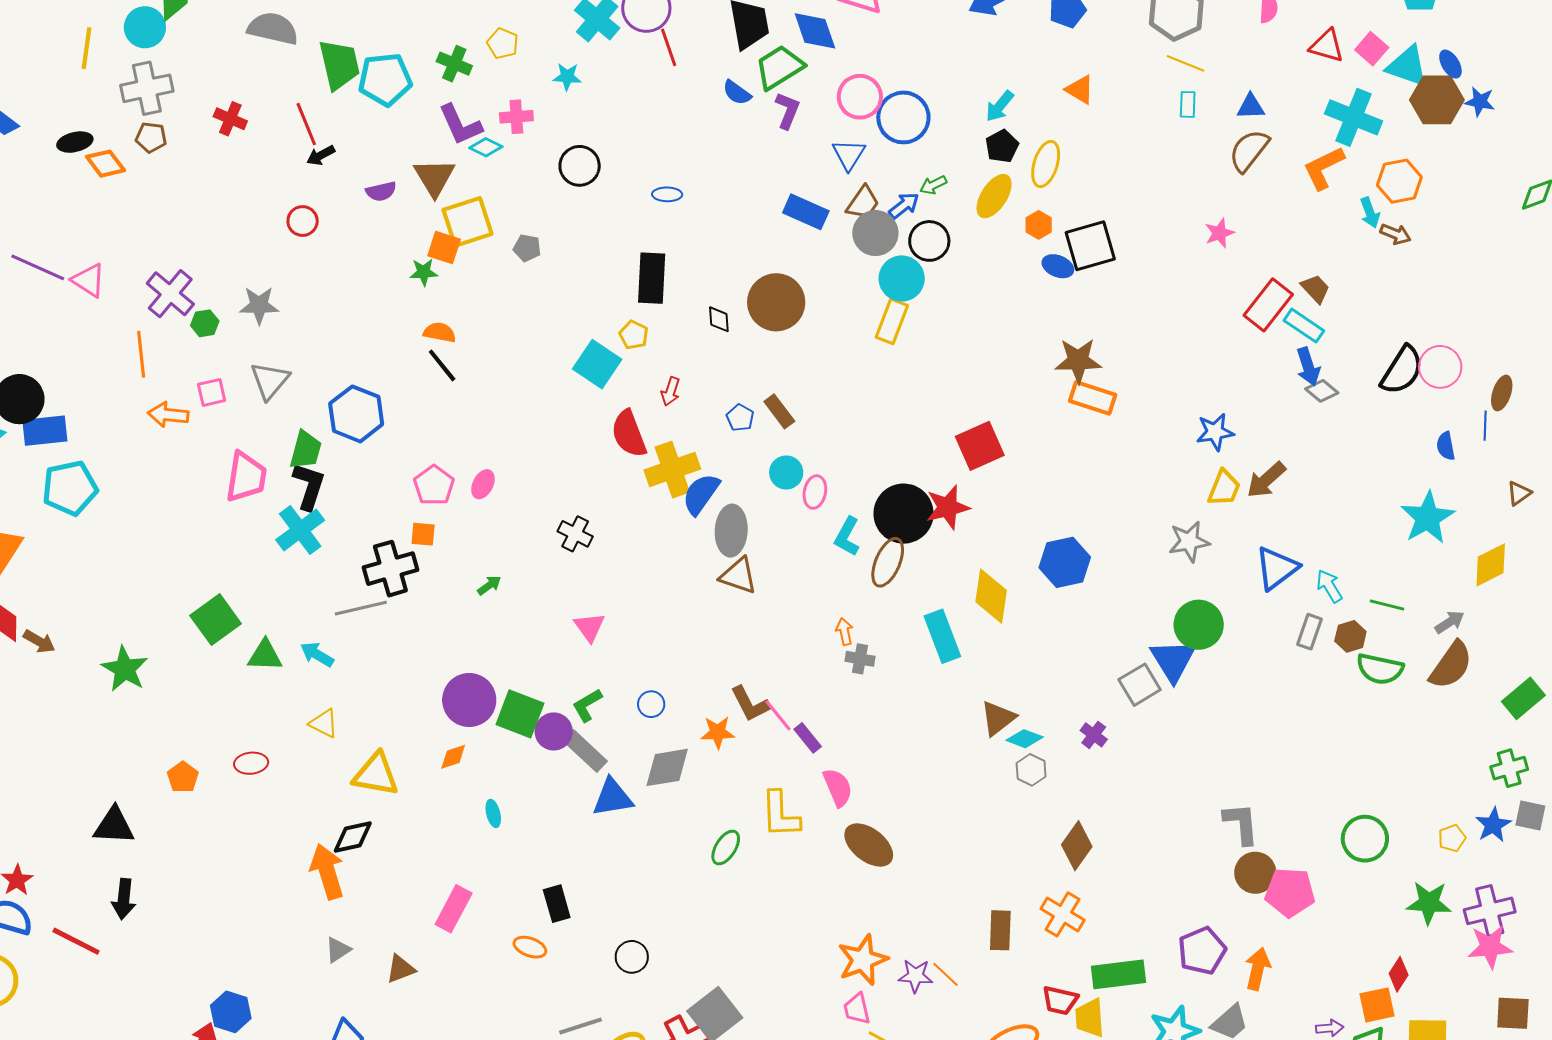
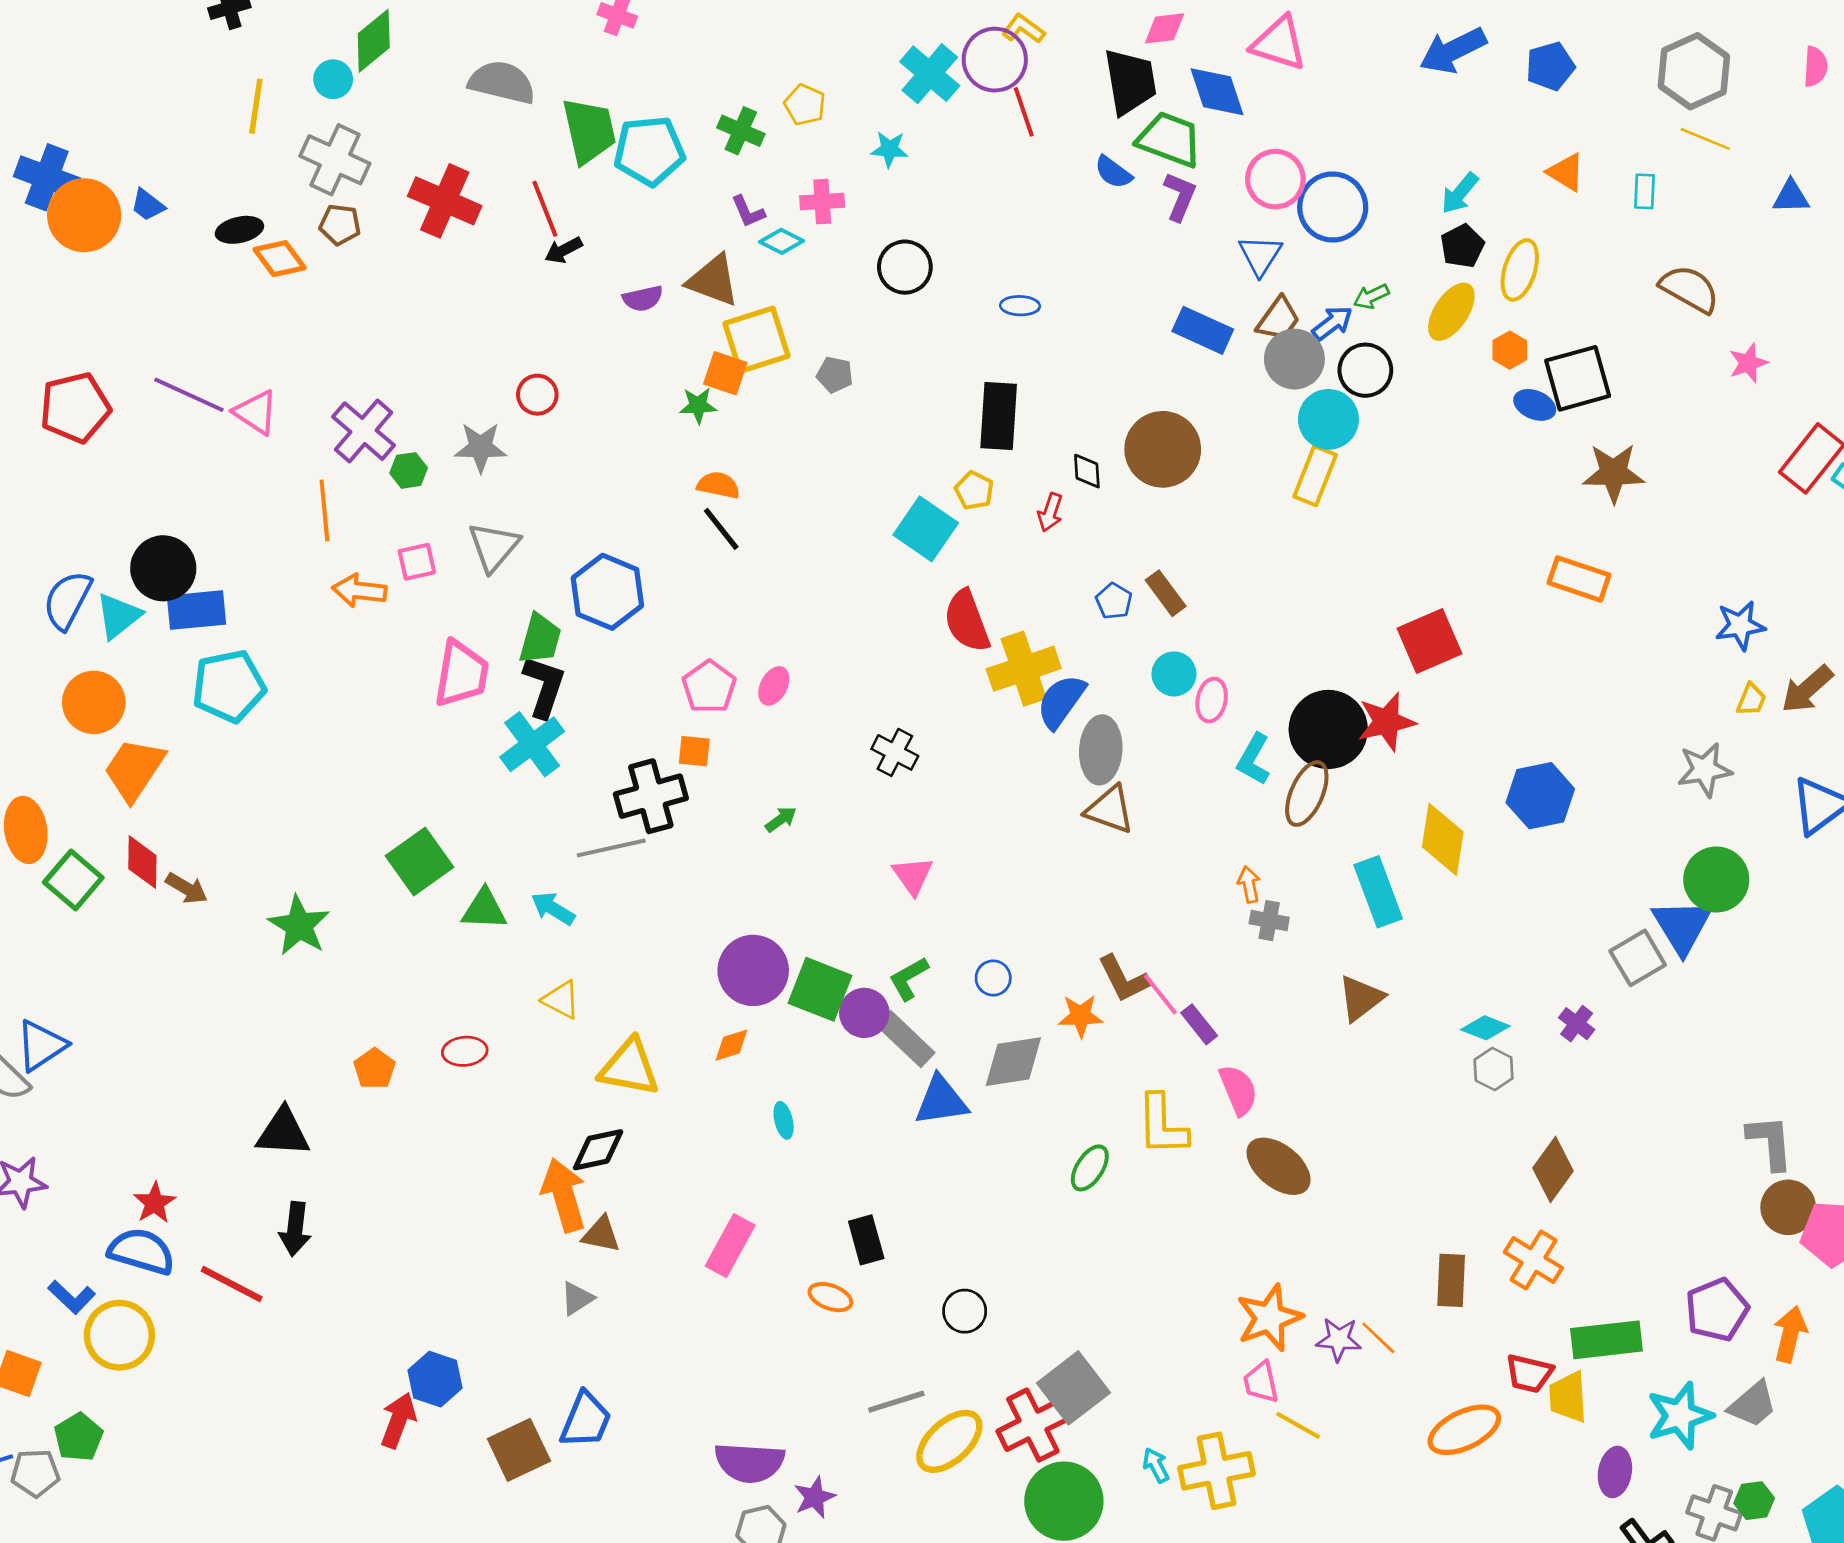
cyan circle: (145, 27) -> (333, 79), size x0.7
green trapezoid: (779, 67) -> (1170, 139), turned 52
gray cross: (147, 88) -> (335, 160), turned 36
cyan rectangle: (1188, 104) -> (1645, 191), moved
red cross: (230, 119) -> (445, 201), size x1.6
purple L-shape: (460, 125) -> (748, 211), size x0.6
brown semicircle: (1249, 151) -> (1690, 289), moved, turned 81
brown triangle: (434, 177) -> (713, 281), turned -39
red circle: (303, 221) -> (537, 395), moved
brown star: (1078, 361) -> (1613, 473), moved
red arrow: (671, 391) -> (1050, 512), moved
yellow trapezoid: (1224, 488) -> (1751, 700), size x0.7
brown triangle: (998, 718) -> (1361, 998), moved
brown triangle: (401, 969) -> (601, 1234), moved, turned 32

